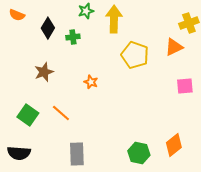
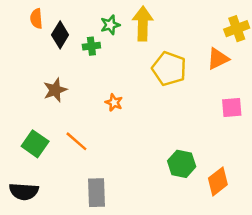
green star: (86, 11) -> (110, 25), moved
orange semicircle: (17, 15) -> (36, 19), moved, turned 63
green hexagon: (139, 153) -> (182, 164), moved

